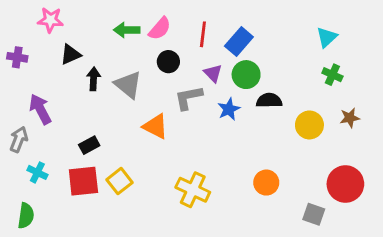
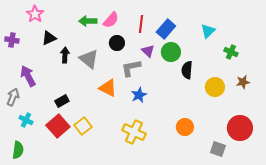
pink star: (50, 20) -> (35, 14), turned 30
cyan triangle: (327, 37) -> (208, 31), moved
black semicircle: (269, 101) -> (187, 70), turned -84
blue star: (229, 109) -> (139, 95), moved
red square: (83, 181) -> (58, 126), turned -35

